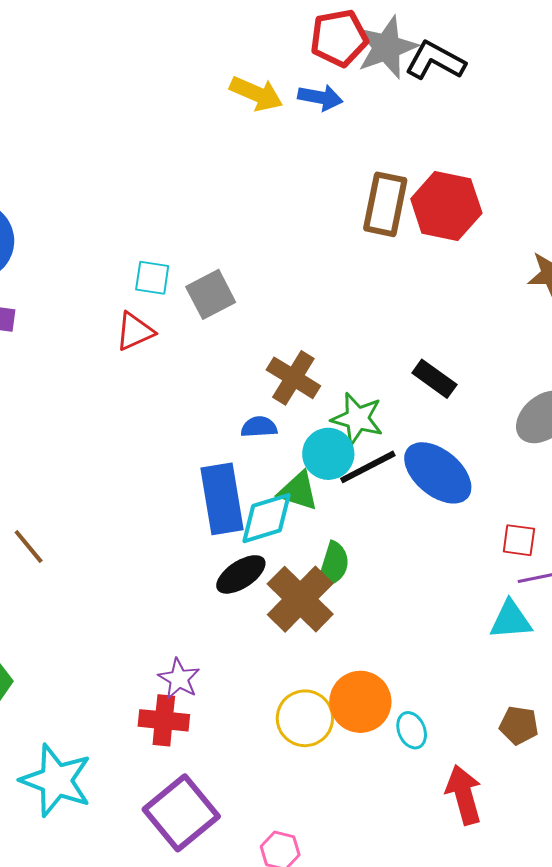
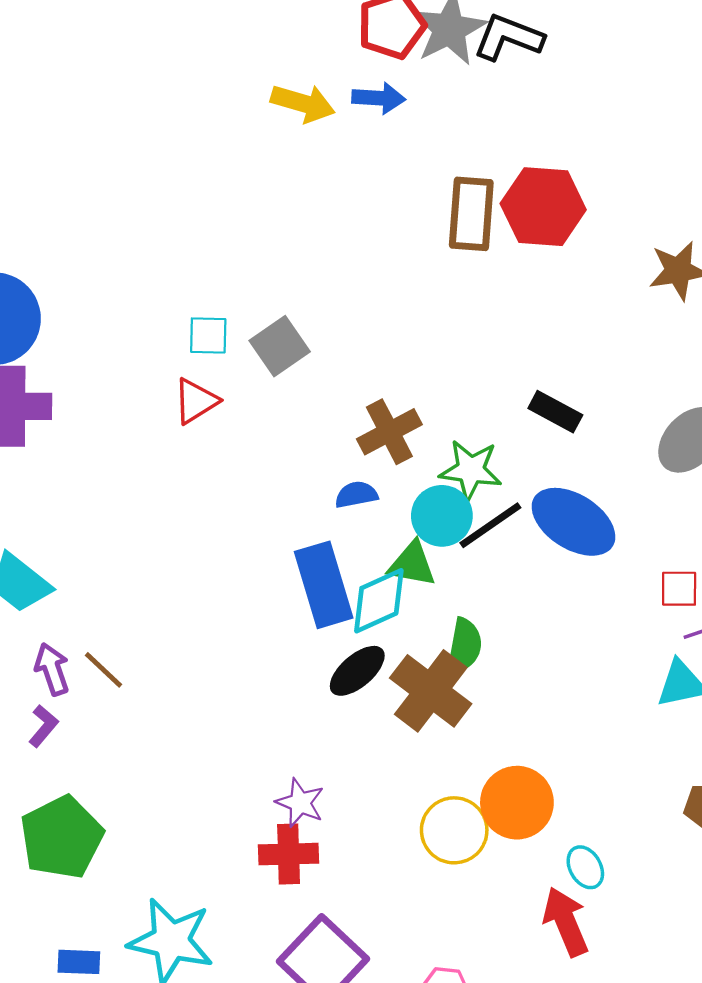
brown cross: (293, 378) -> (389, 432), turned 38
cyan ellipse: (412, 730) -> (585, 867), moved
red arrow: (464, 795) -> (566, 922), moved

